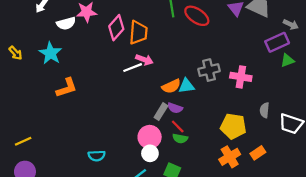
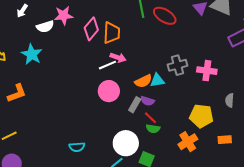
orange L-shape: (67, 88) -> (17, 93), moved
pink circle: (150, 137) -> (109, 91), moved
white circle: (150, 153) -> (126, 143), size x1.6
orange rectangle: (258, 153) -> (225, 140), turned 32
orange cross: (230, 157) -> (188, 142), moved

